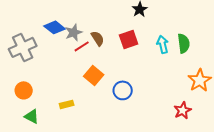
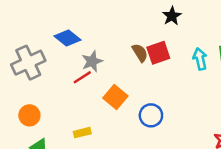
gray star: (74, 32) -> (92, 61), moved
brown semicircle: (98, 38) -> (140, 53), moved
red line: (82, 46) -> (82, 77), moved

